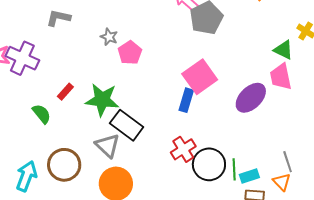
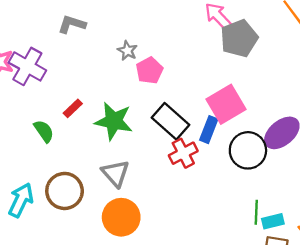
black rectangle: (127, 125) -> (171, 121), moved
red cross: (183, 149) -> (183, 153), moved
black circle: (209, 164) -> (248, 150), moved

